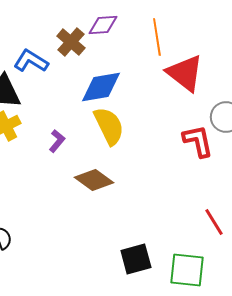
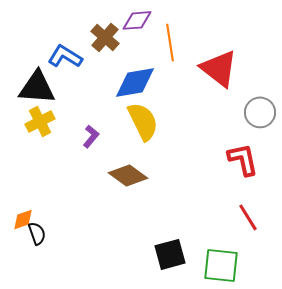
orange line: (157, 37) -> (170, 42), moved
red L-shape: (198, 141) -> (243, 159), moved

